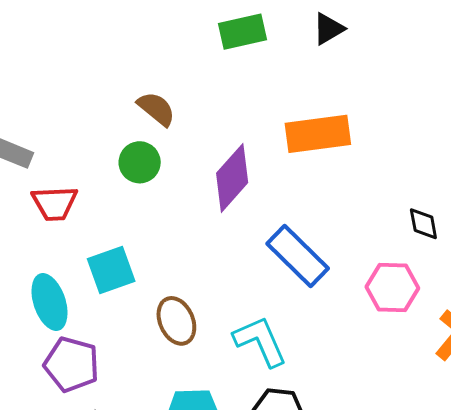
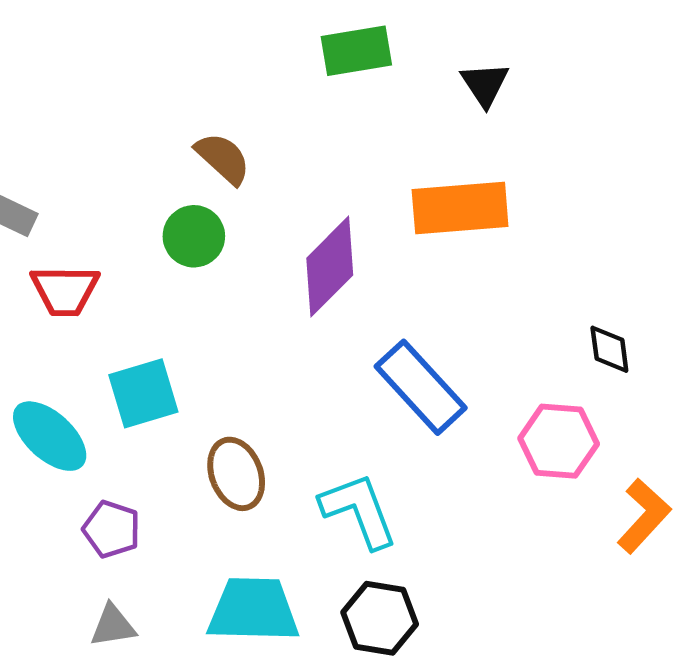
black triangle: (328, 29) -> (485, 84), moved, turned -36
cyan ellipse: (50, 302) -> (50, 436), turned -32
purple pentagon: (72, 364) -> (112, 529), moved, size x0.7

